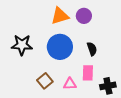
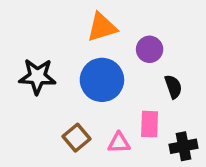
purple circle: (84, 16) -> (150, 49), moved
black semicircle: (92, 49) -> (173, 87), moved

